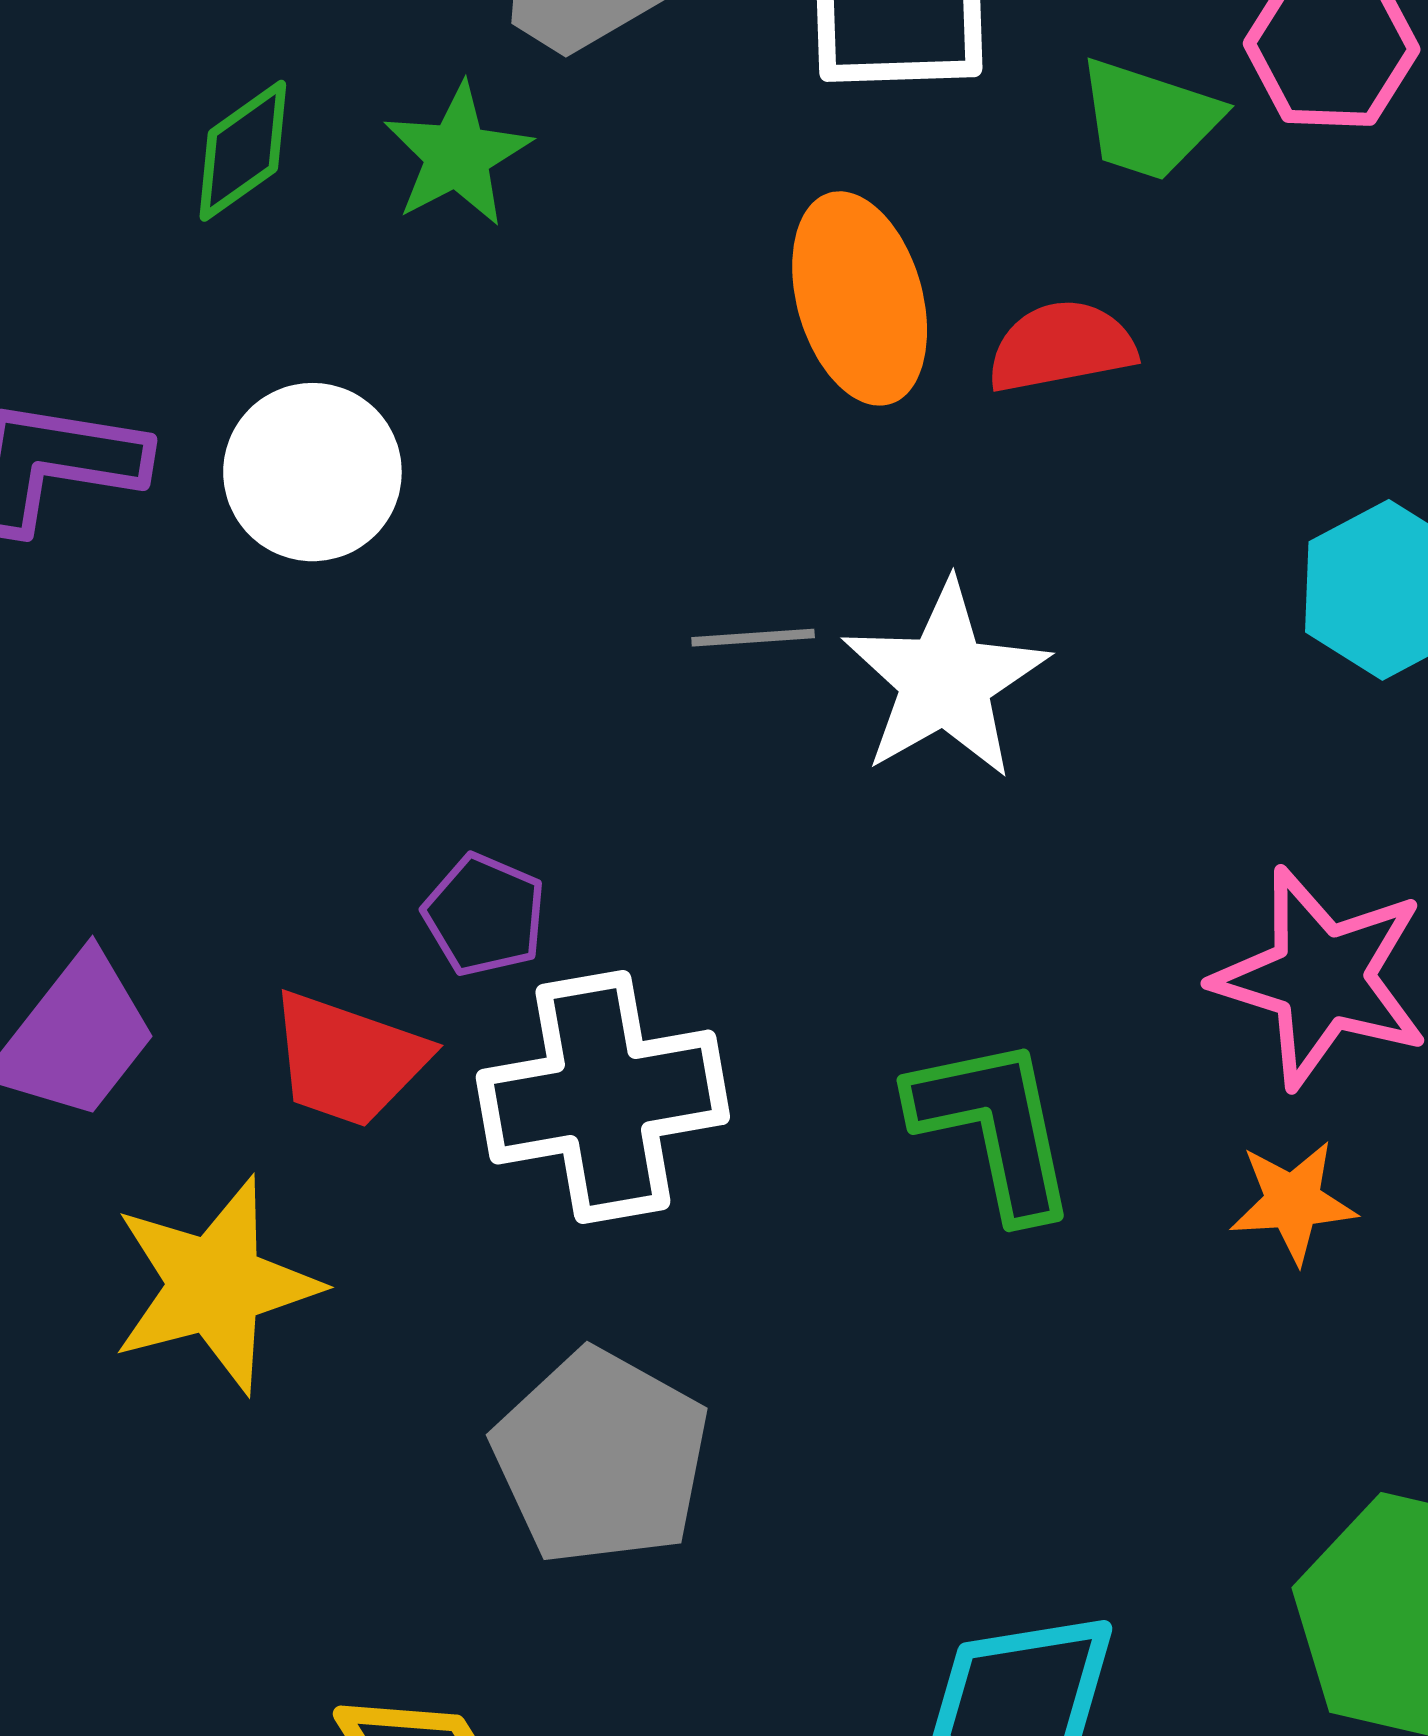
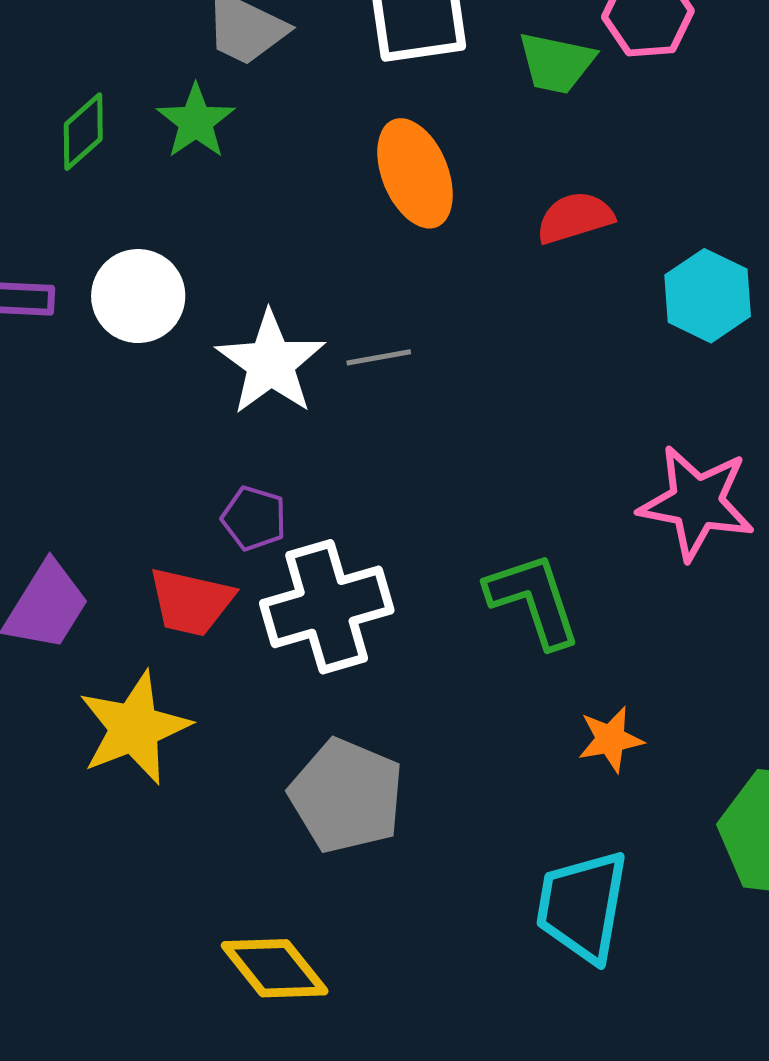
red semicircle: (1061, 347) -> (575, 218), moved
white star: (945, 680) -> (271, 363), moved
orange star: (1293, 1202) -> (610, 739), moved

